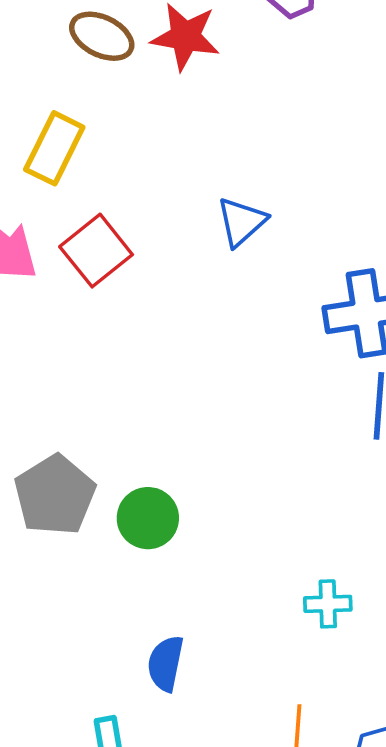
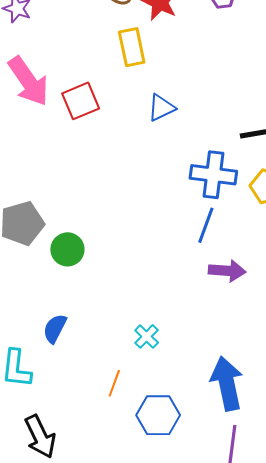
yellow rectangle: (54, 148) -> (132, 47), moved, turned -54
cyan cross: (328, 604) -> (147, 336), moved, turned 30

